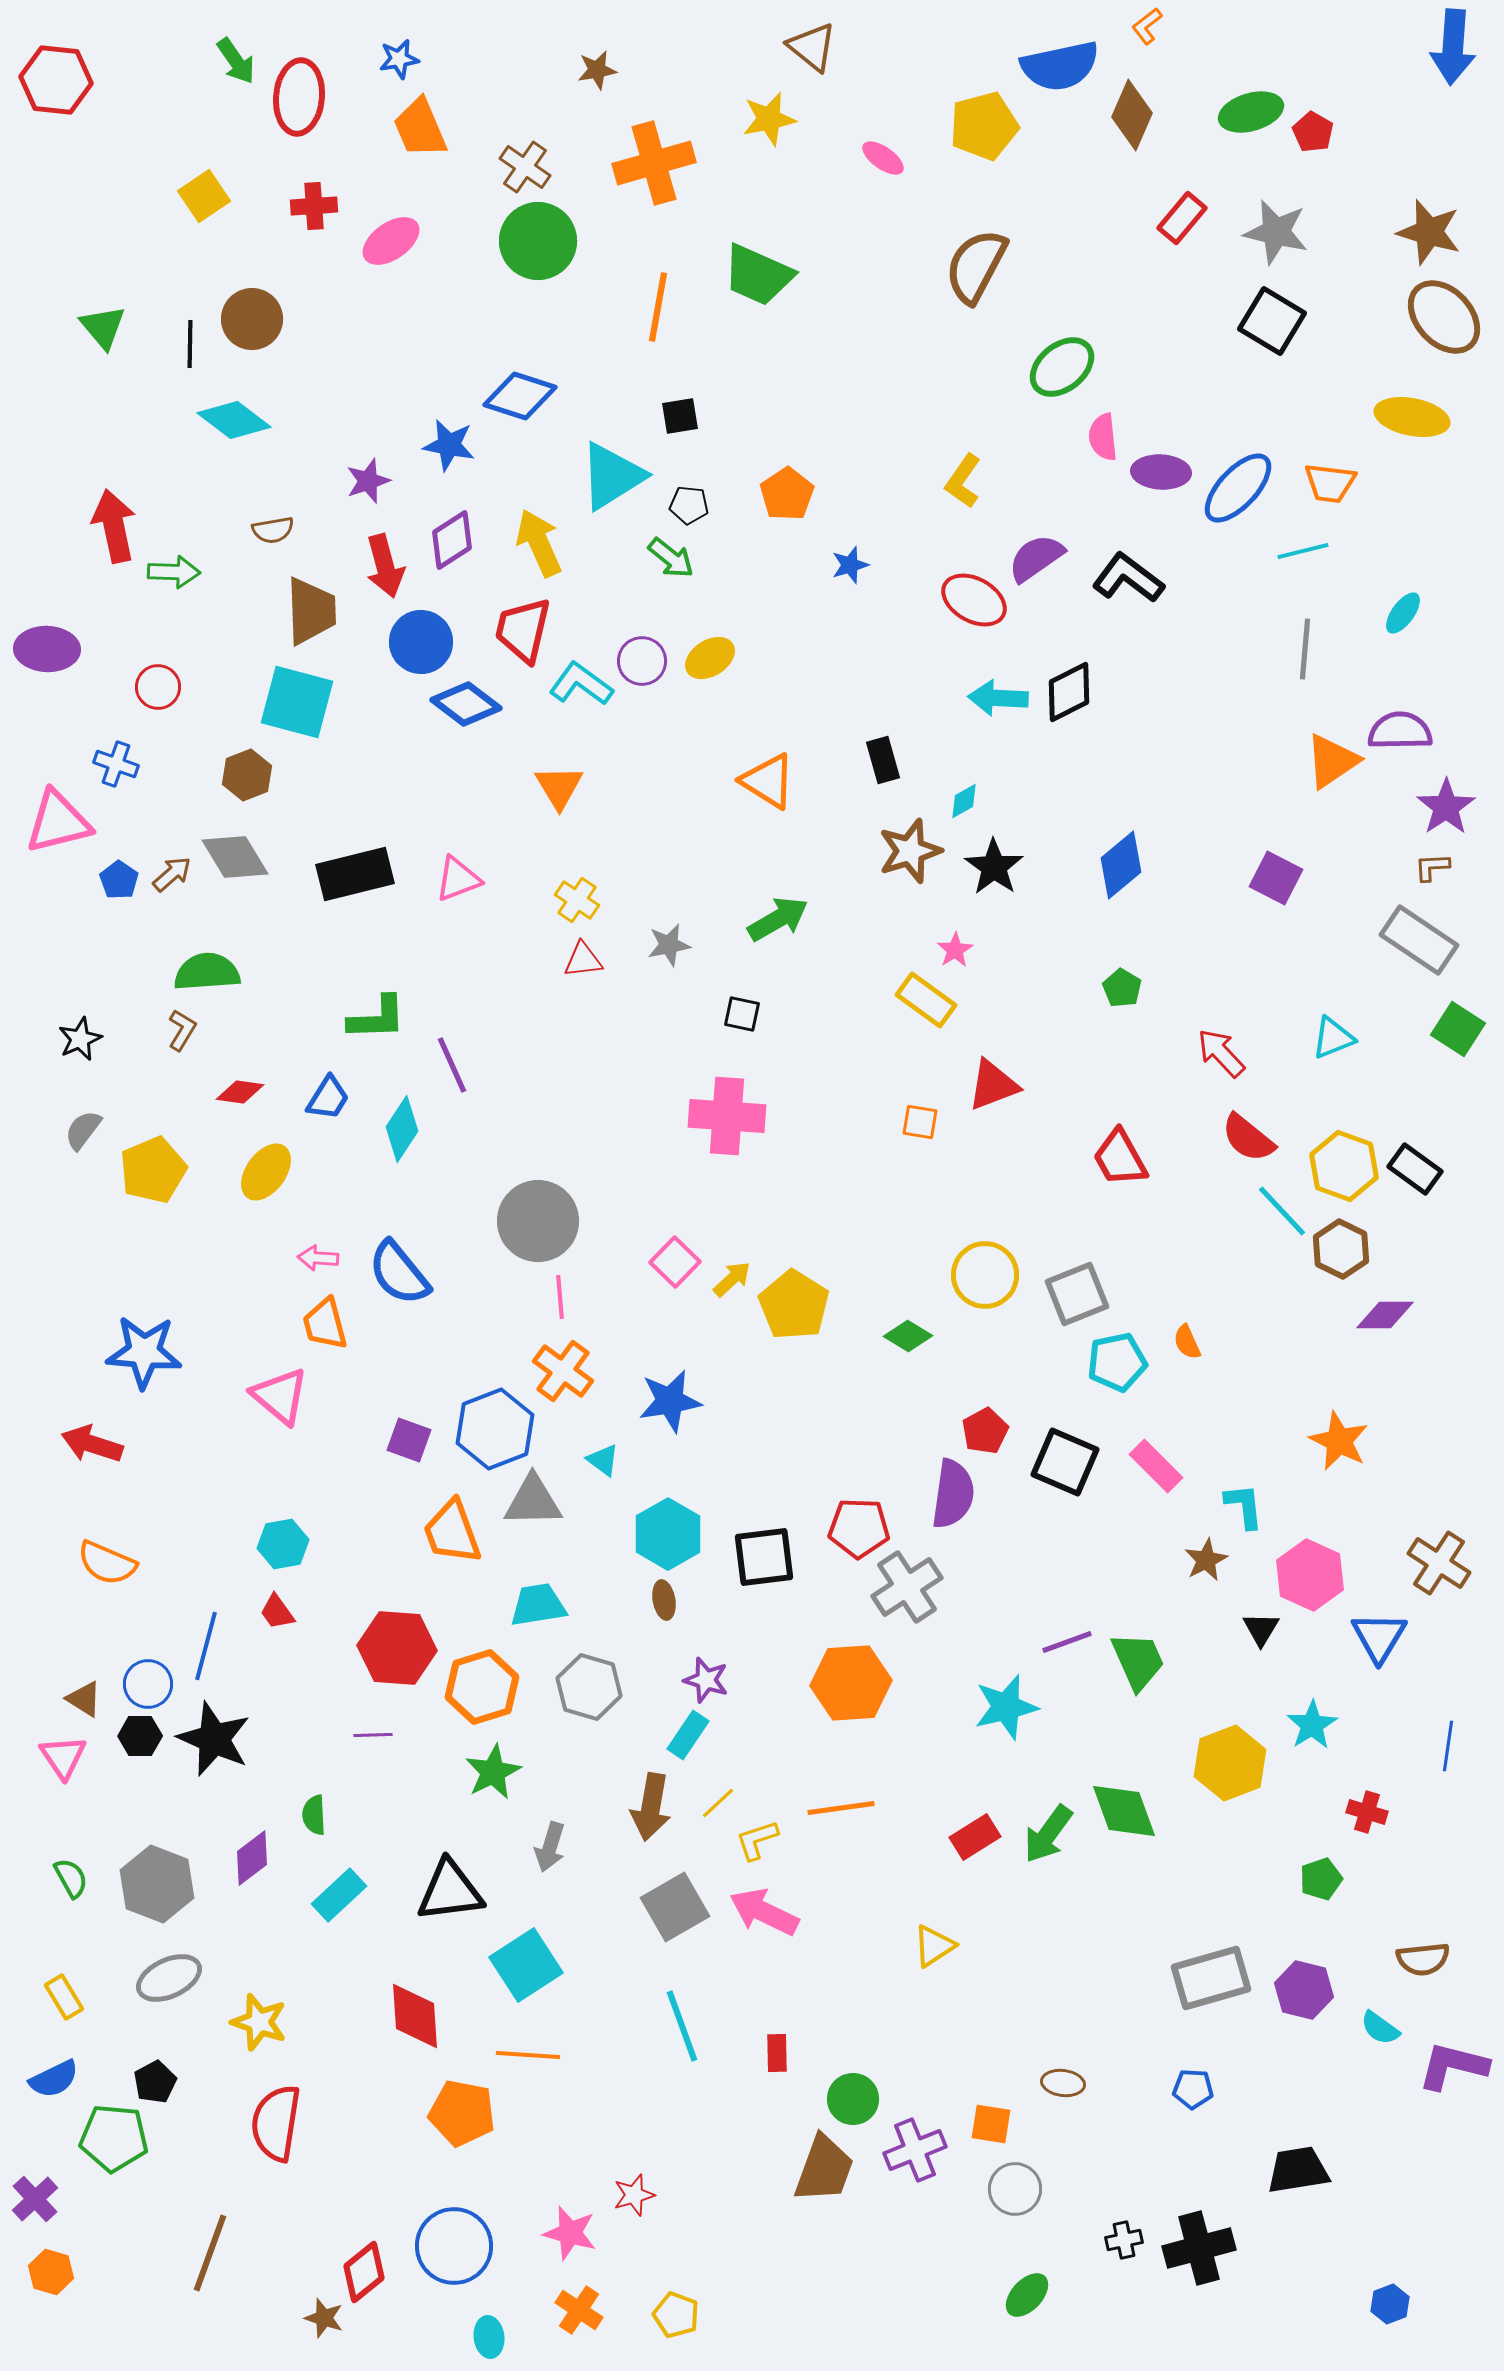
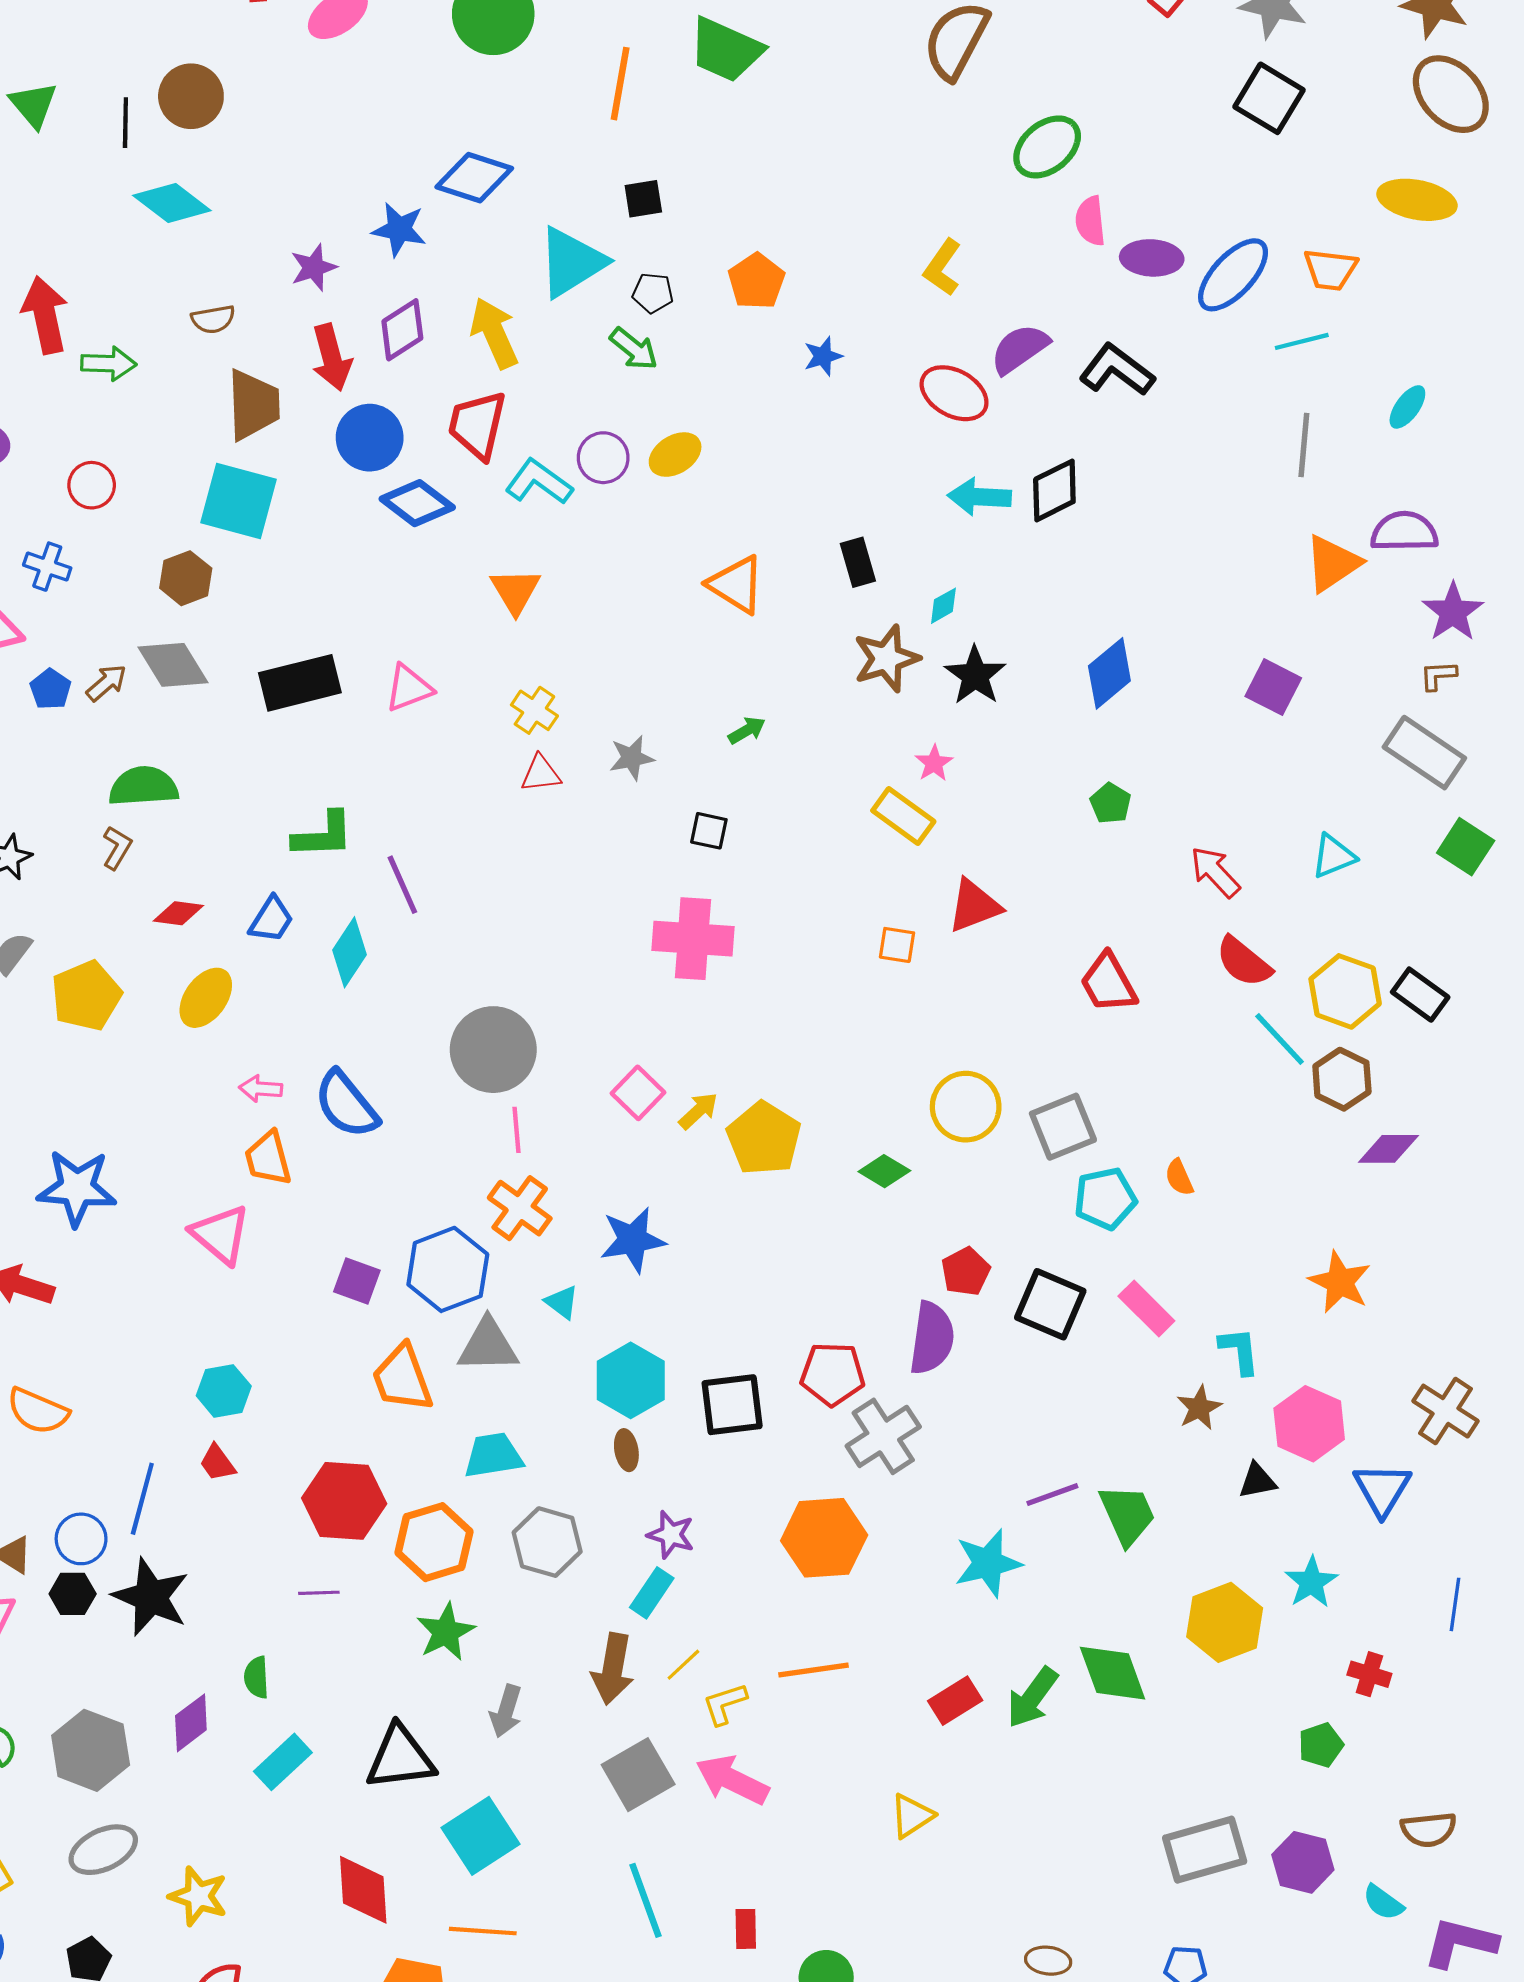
green arrow: (778, 919) -> (747, 730), size x0.6
black triangle: (1261, 1629) -> (1257, 1481), turned 48

